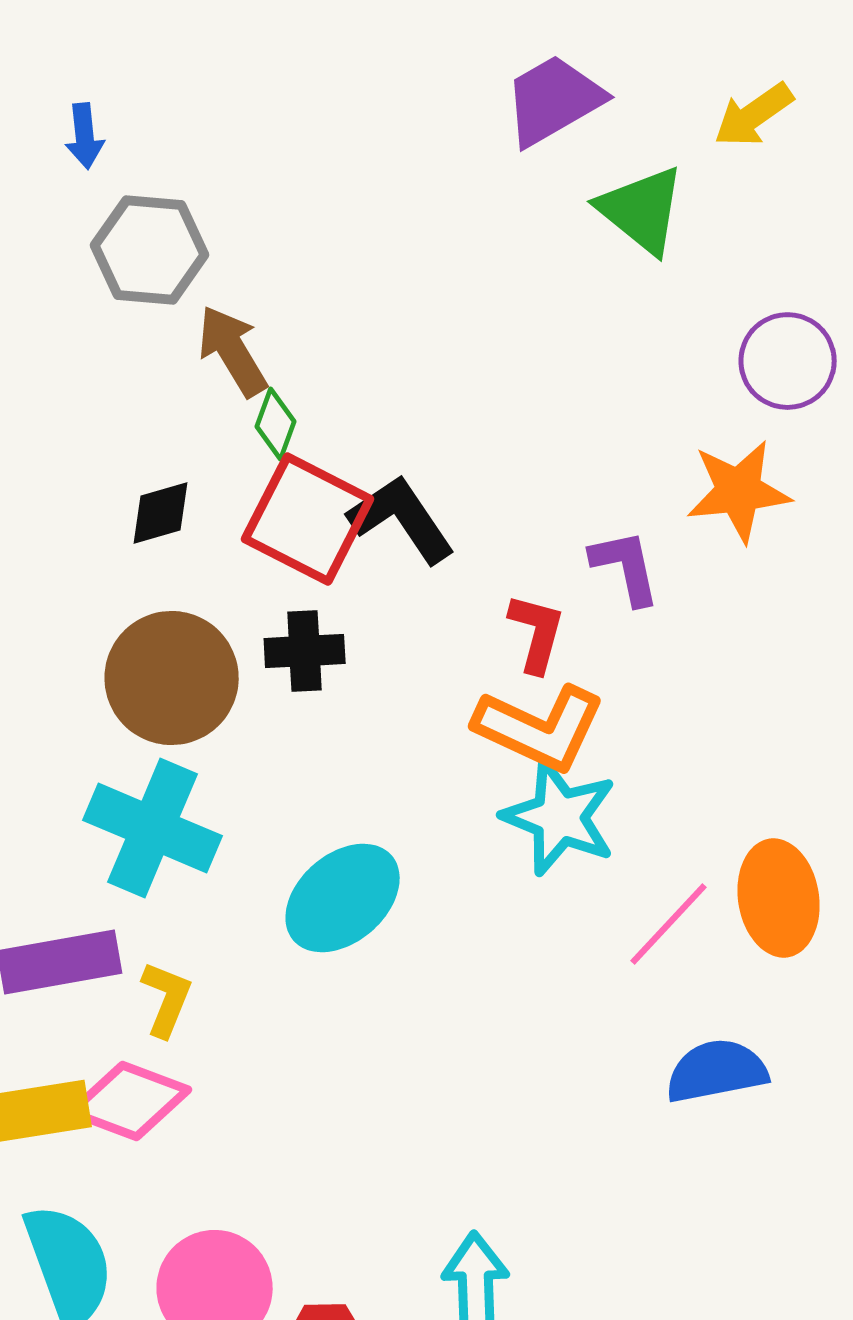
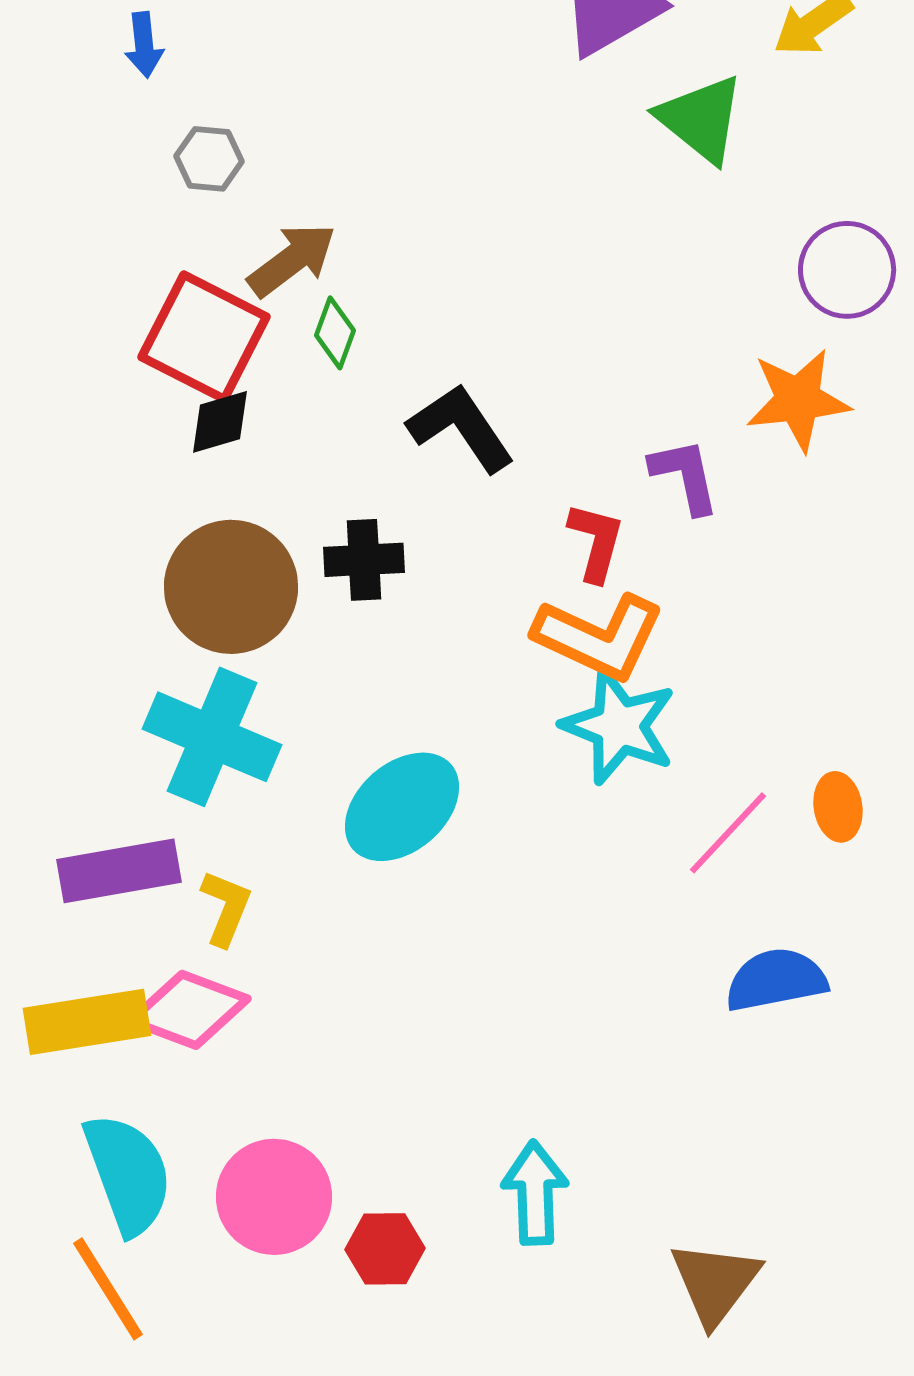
gray hexagon: (150, 250) -> (209, 159), size x0.6
brown arrow: (233, 351) -> (292, 260), turned 84
red square: (308, 519) -> (204, 337), moved
orange ellipse: (779, 898) -> (838, 807), size x0.6

